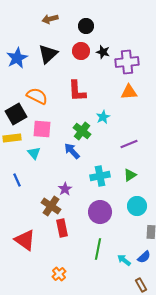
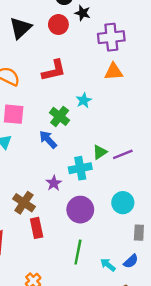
black star: (103, 52) -> (83, 13), moved
red L-shape: (77, 91) -> (54, 70), turned -100
purple line: (129, 144) -> (123, 154), moved
green triangle: (130, 175) -> (100, 152), moved
purple star: (65, 189) -> (54, 183), moved

